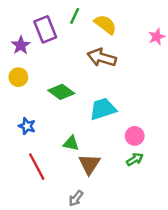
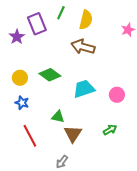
yellow semicircle: (105, 24) -> (86, 20), turned 66
yellow circle: (18, 77) -> (20, 78), moved
pink circle: (135, 136) -> (117, 95), moved

